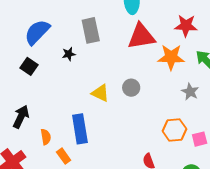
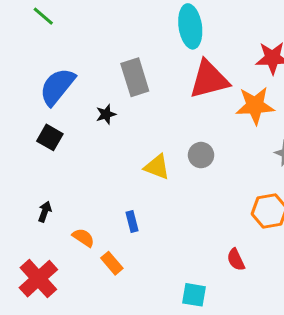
black arrow: (21, 117) -> (45, 212), size x0.6
blue rectangle: (80, 129) -> (132, 222), size x0.5
orange semicircle: (46, 137) -> (83, 238), turned -42

